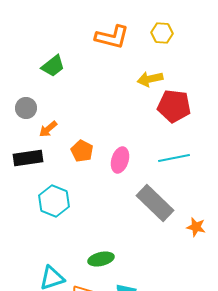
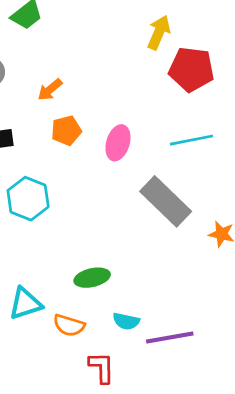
yellow arrow: (150, 79) -> (159, 32), turned 125
orange arrow: (48, 129) -> (50, 90), moved
orange pentagon: (82, 151) -> (66, 131), turned 30

